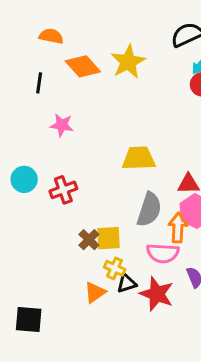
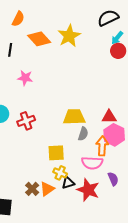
orange semicircle: (51, 36) -> (18, 19), turned 105
yellow trapezoid: (139, 158) -> (74, 117), moved
gray semicircle: (149, 210) -> (83, 134), size x0.6
brown cross: (89, 240) -> (32, 189), moved

